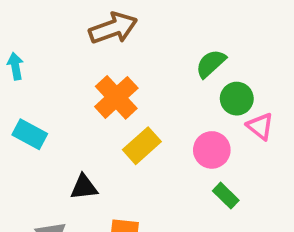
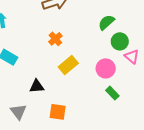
orange cross: (116, 97) -> (55, 39), size x0.6

